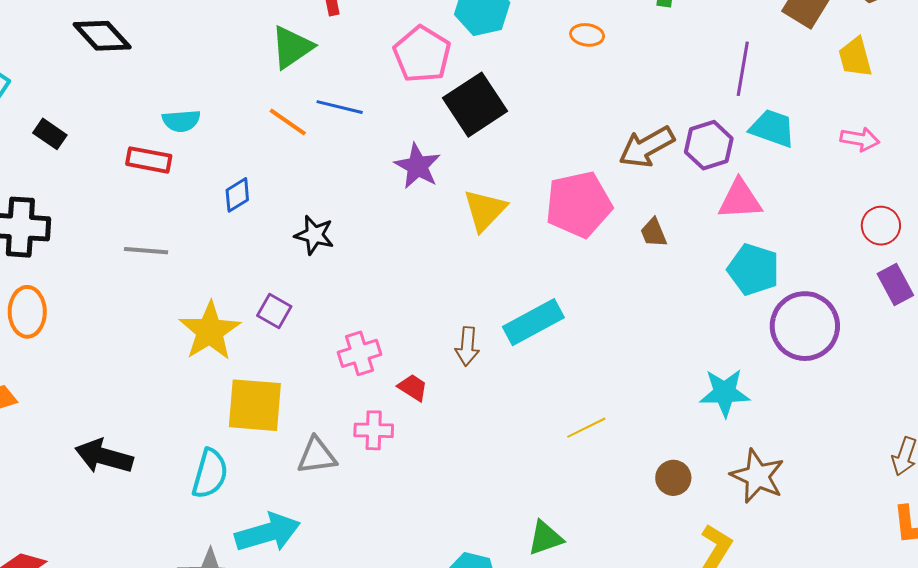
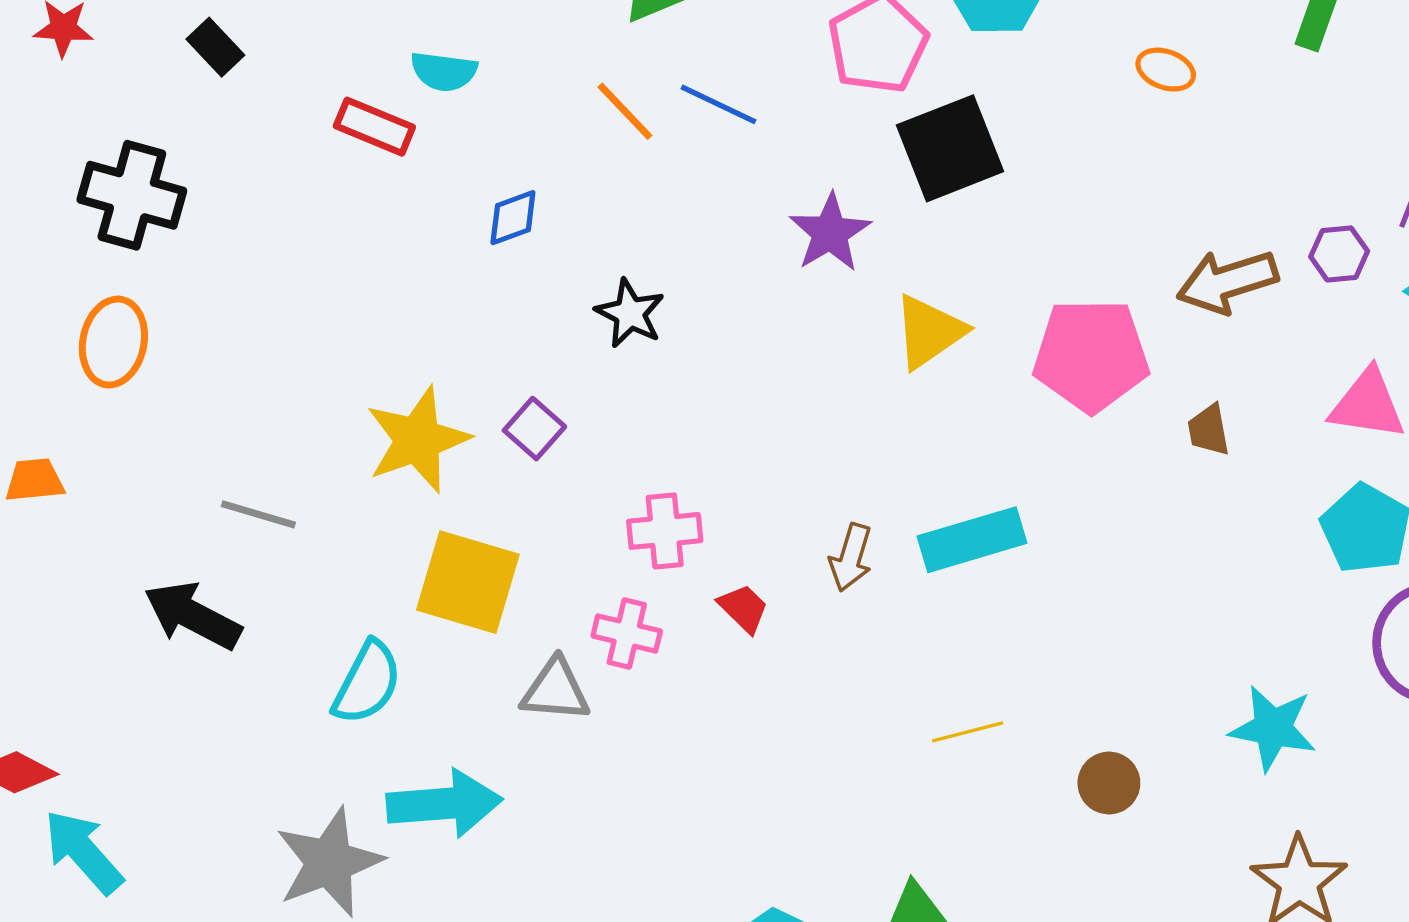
purple hexagon: (709, 145) -> (1339, 254), moved, size x0.7
gray line: (146, 251) -> (258, 514), moved
yellow line: (586, 428) -> (968, 732), moved
pink cross: (374, 430) -> (627, 633), moved
brown circle: (673, 478) -> (1109, 783), moved

